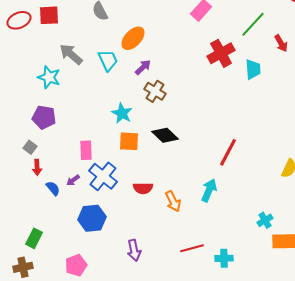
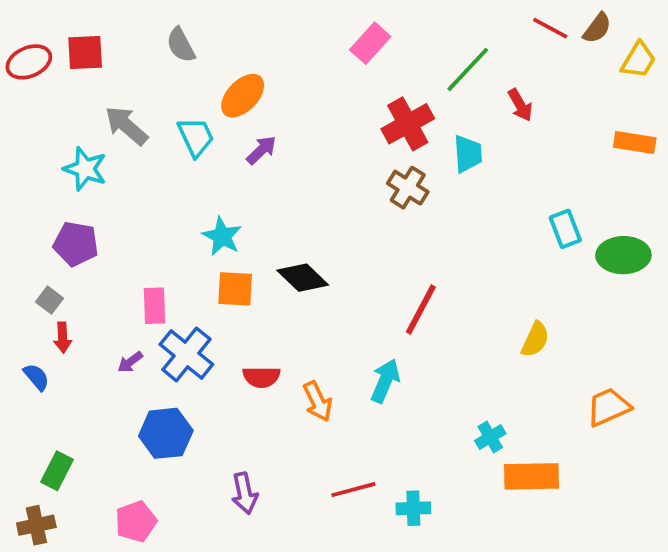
brown cross: (155, 91) -> (408, 188), moved
blue semicircle: (53, 188) -> (36, 377), moved

